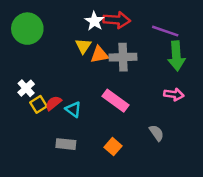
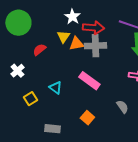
red arrow: (117, 20) -> (93, 28), moved
red semicircle: (53, 103) -> (39, 50), moved
yellow square: (39, 104) -> (30, 99), moved
gray rectangle: (66, 144) -> (52, 129), moved

